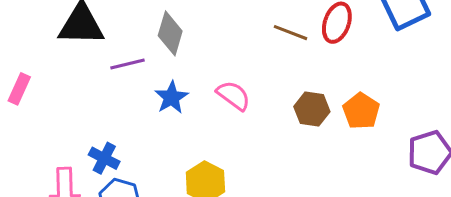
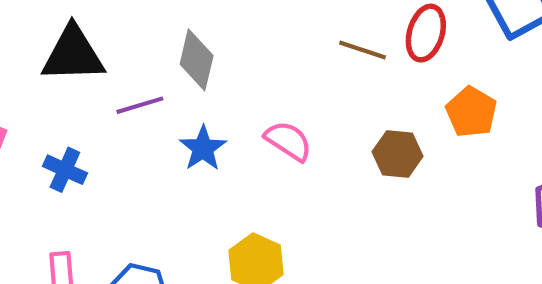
orange pentagon: (361, 111) -> (471, 112), moved
blue cross: (104, 158) -> (65, 170), moved

